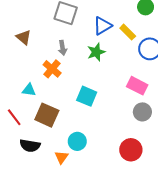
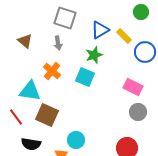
gray arrow: (63, 48) -> (58, 43), moved
cyan triangle: (29, 90) -> (30, 91), size x1.6
cyan square: (87, 96) -> (85, 77), moved

